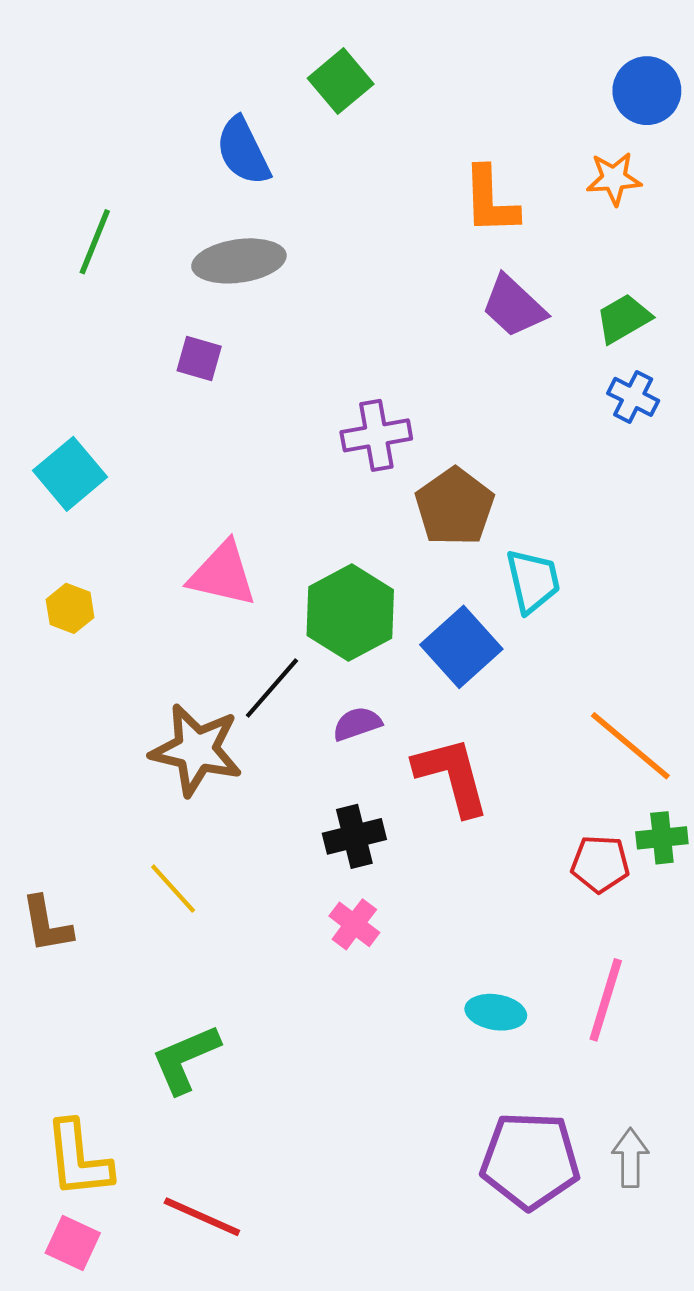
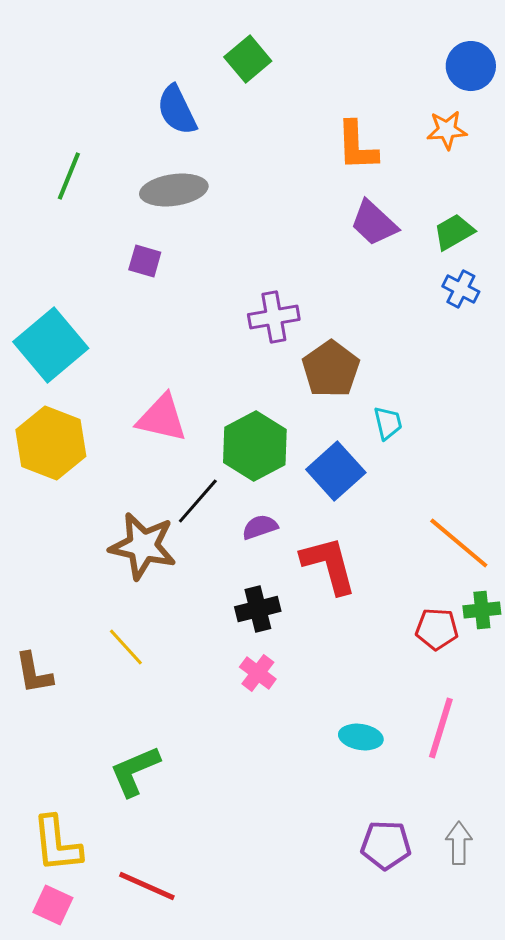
cyan square: (70, 474) -> (51, 345), size x1.4
cyan trapezoid: (533, 581) -> (388, 423), size x0.7
yellow hexagon: (70, 608) -> (51, 443), size x2.0
purple pentagon: (530, 1161) -> (386, 845), size x0.7

